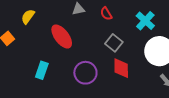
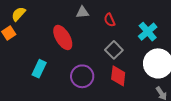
yellow semicircle: (28, 17) -> (19, 14), moved

